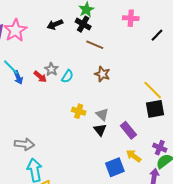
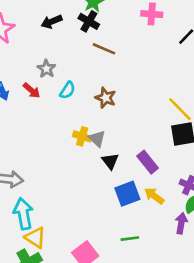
gray star: (51, 69) -> (46, 69), moved
brown star: (102, 74) -> (106, 98), moved
gray triangle: (102, 114) -> (97, 139), moved
blue square: (115, 167) -> (127, 194), moved

